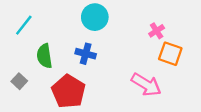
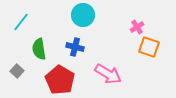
pink arrow: (146, 85) -> (108, 74), moved

